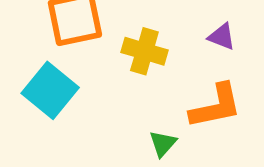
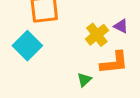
yellow cross: (144, 51) -> (97, 35), moved, turned 30

